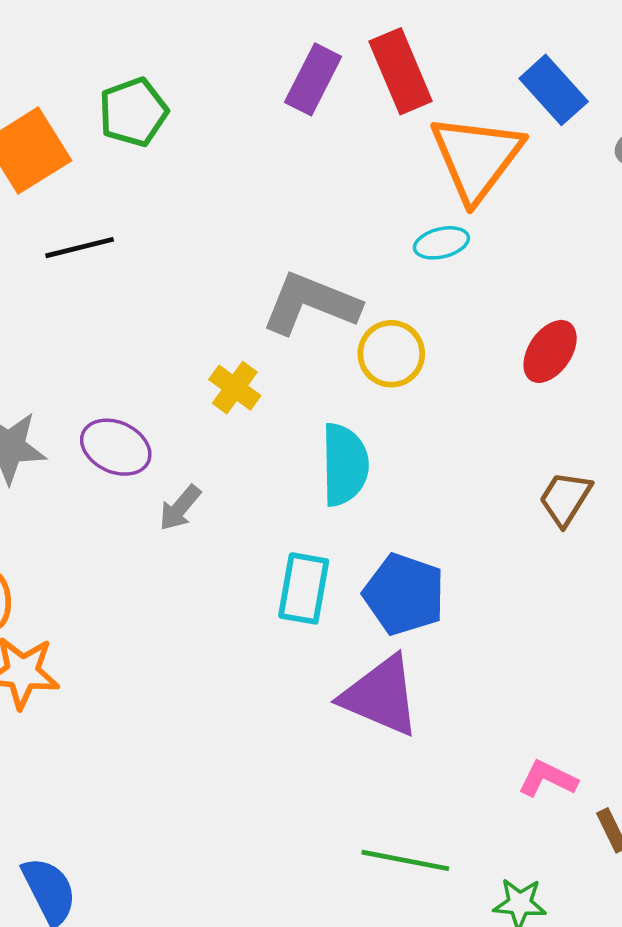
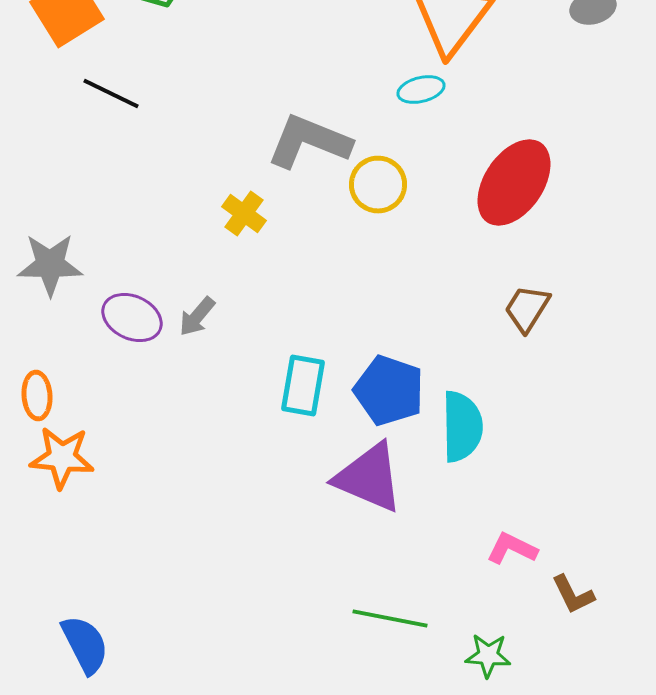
black line: (80, 248) -> (111, 94), turned 40
red ellipse: (550, 351) -> (514, 183), size x1.6
purple ellipse: (116, 447) -> (132, 318), moved
cyan semicircle: (345, 465) -> (462, 427), moved

